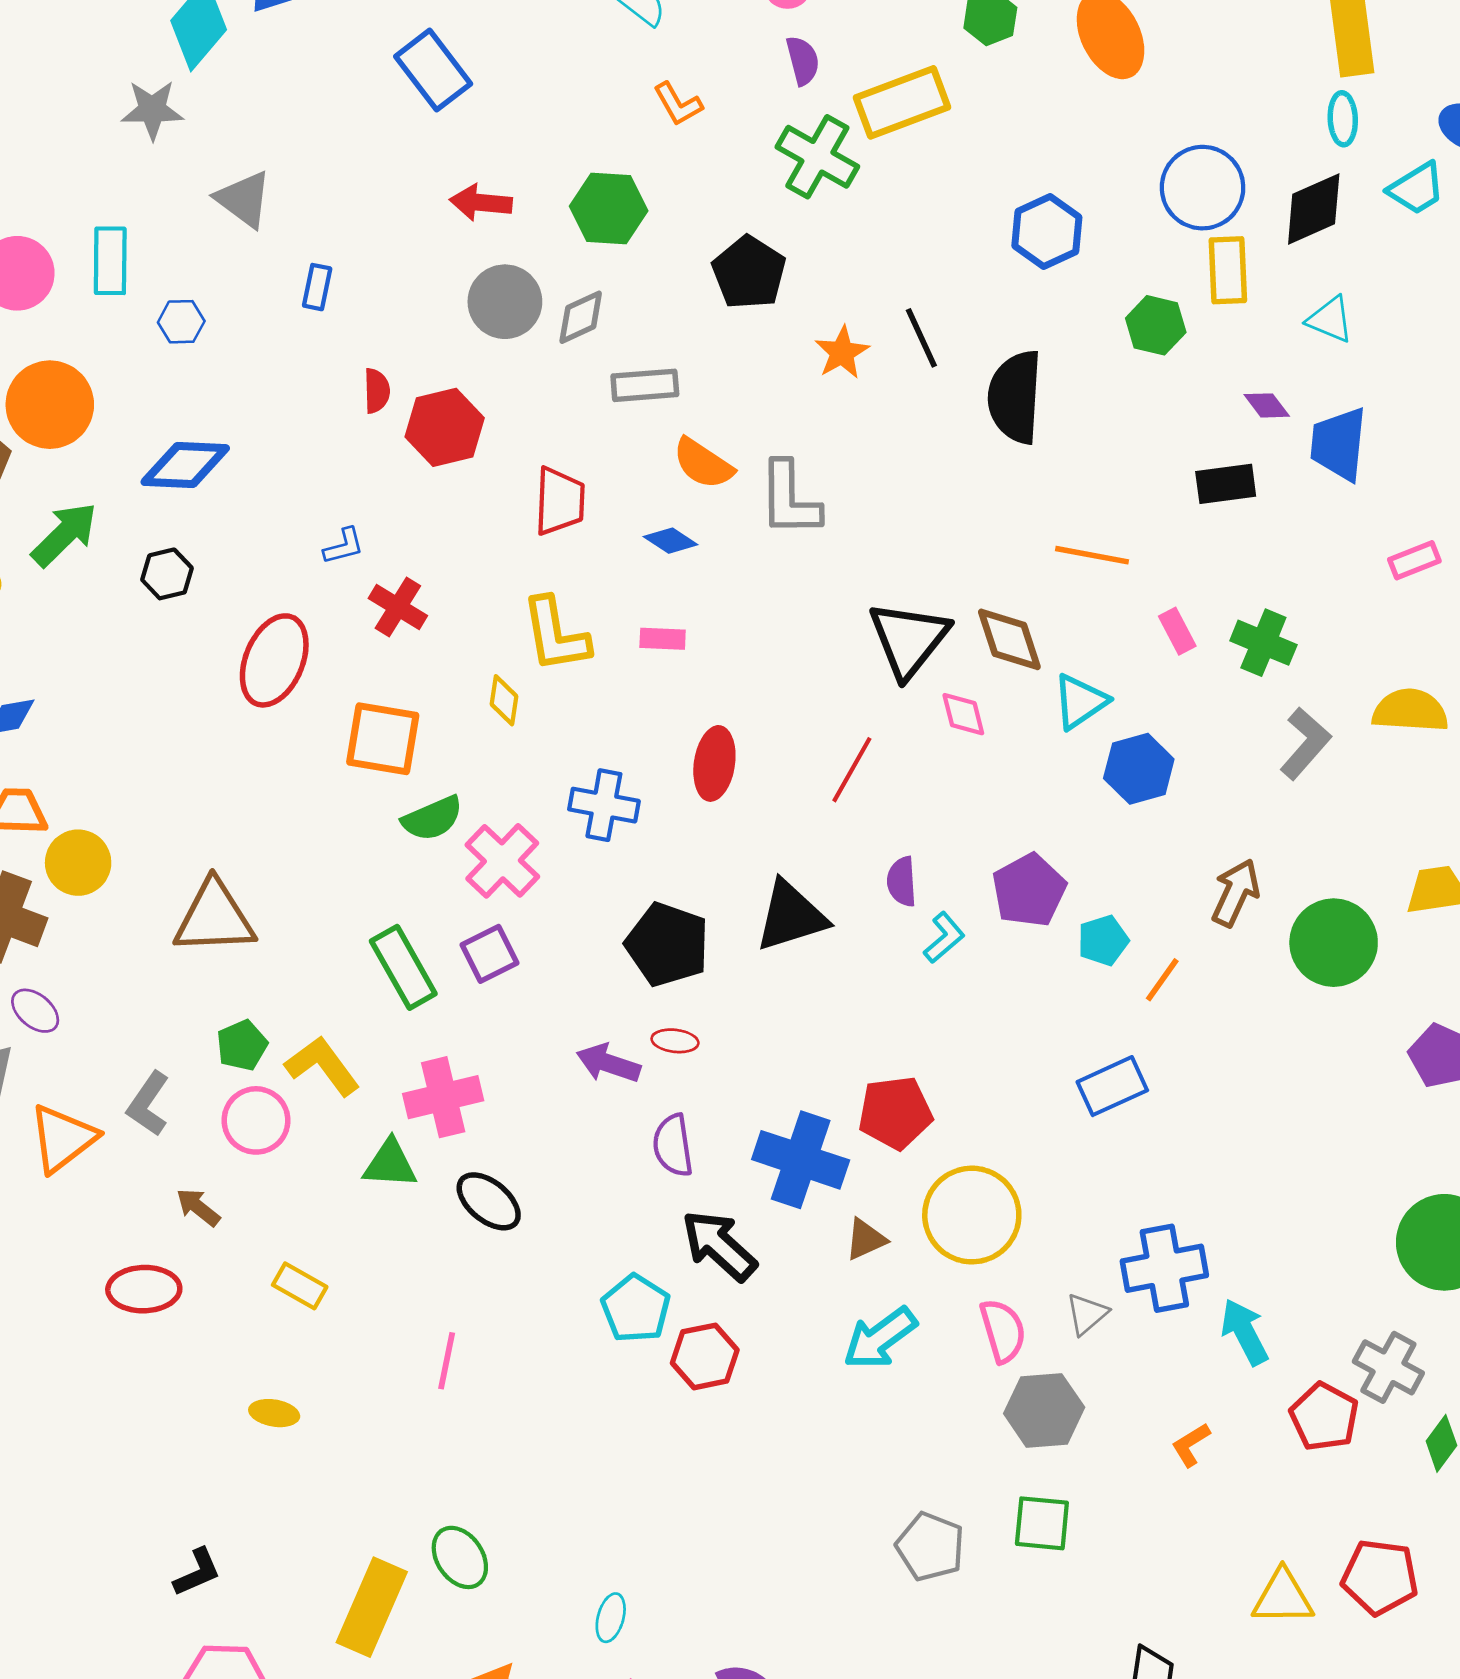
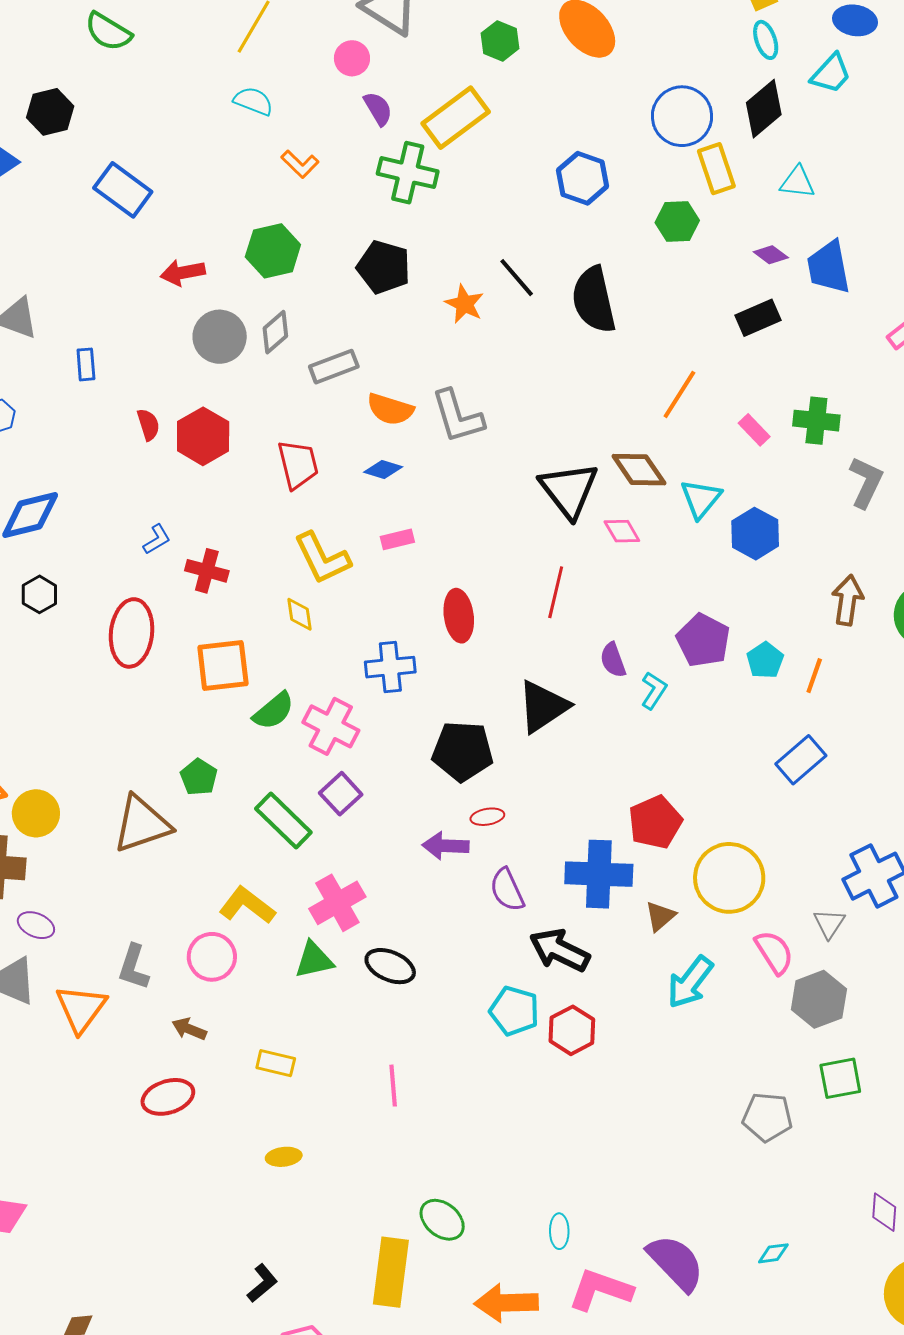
orange line: (1092, 555) -> (679, 394), turned -52
green pentagon: (242, 1045) -> (199, 777), moved

